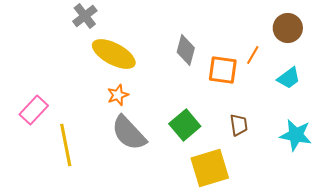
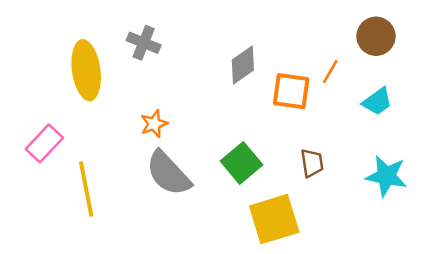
gray cross: (85, 16) -> (144, 43), moved, turned -30
gray diamond: (186, 50) -> (243, 65), turned 40
yellow ellipse: (114, 54) -> (86, 70), moved, turned 54

